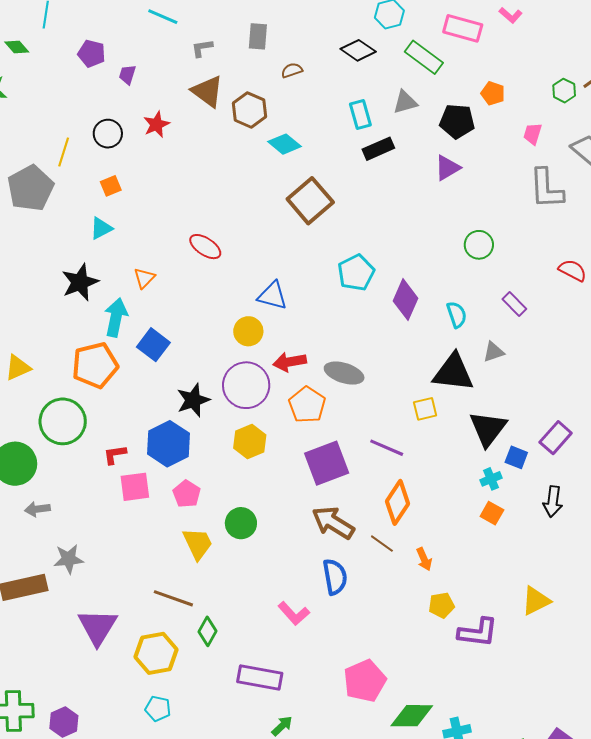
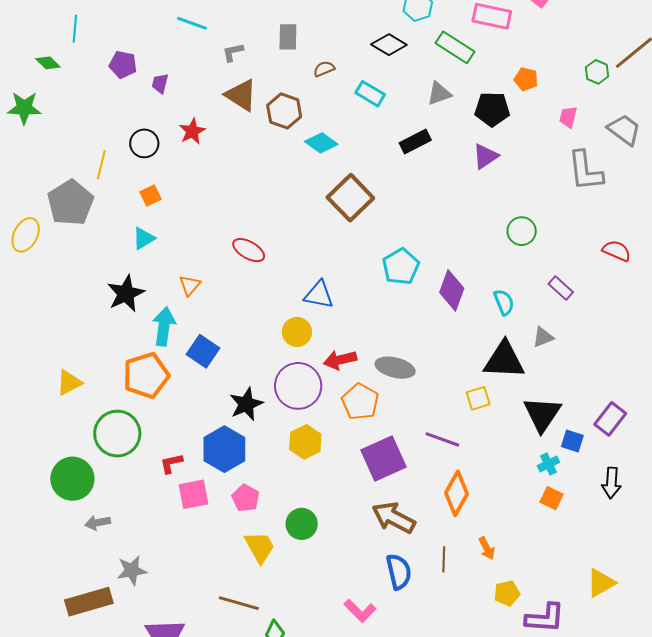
cyan rectangle: (360, 115) -> (370, 94), moved, turned -40
brown line: (382, 544) -> (444, 559), moved, turned 60

